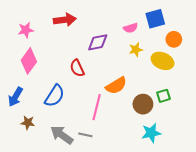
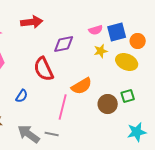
blue square: (155, 19) -> (117, 32), moved
red semicircle: (77, 68) -> (44, 69), size x1.4
blue semicircle: (55, 96) -> (22, 96), size x0.6
cyan star: (151, 133) -> (137, 132), moved

